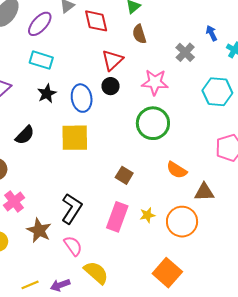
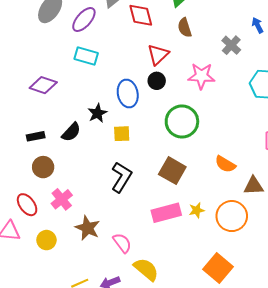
black star: (47, 94) -> (97, 113), moved
green circle: (153, 123) -> (182, 122), moved
yellow square: (75, 138) -> (122, 134), size x0.6
brown square: (124, 175) -> (172, 171), size x1.5
black L-shape: (72, 209) -> (121, 177), moved
pink rectangle: (117, 217) -> (166, 213), turned 56

